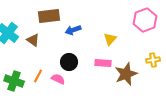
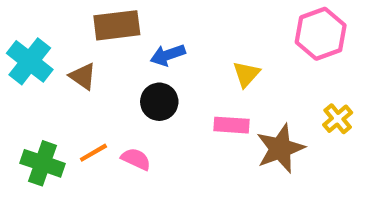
yellow cross: (153, 60) -> (338, 119), turned -32
black circle: (69, 62) -> (159, 102), moved
orange line: (38, 76) -> (93, 153), turned 32

